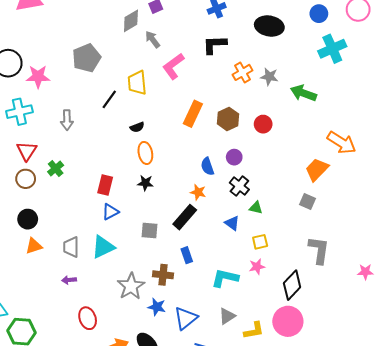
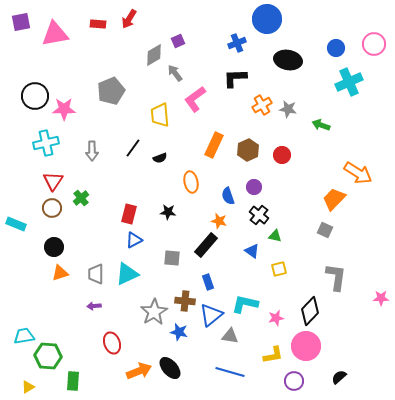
green arrow: (303, 93) -> (321, 125), size x0.7
black line: (109, 99) -> (133, 148), moved
orange ellipse: (145, 153) -> (191, 182), moved
pink star: (257, 267) -> (276, 318), moved
gray triangle: (227, 316) -> (230, 336), moved, turned 42
blue triangle: (186, 318) -> (211, 315), moved

